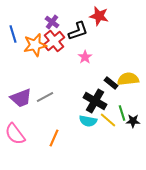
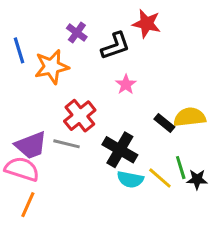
red cross: (54, 41) -> (80, 116), moved
gray line: (45, 97) -> (66, 144), turned 42
black cross: (95, 101) -> (120, 150), moved
pink semicircle: (15, 134) -> (22, 169), moved, turned 145
orange line: (54, 138) -> (28, 205), moved

